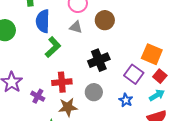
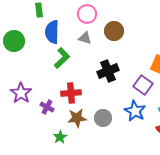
gray circle: (94, 92) -> (103, 118), moved
blue star: (126, 100) -> (135, 111), size x1.5

